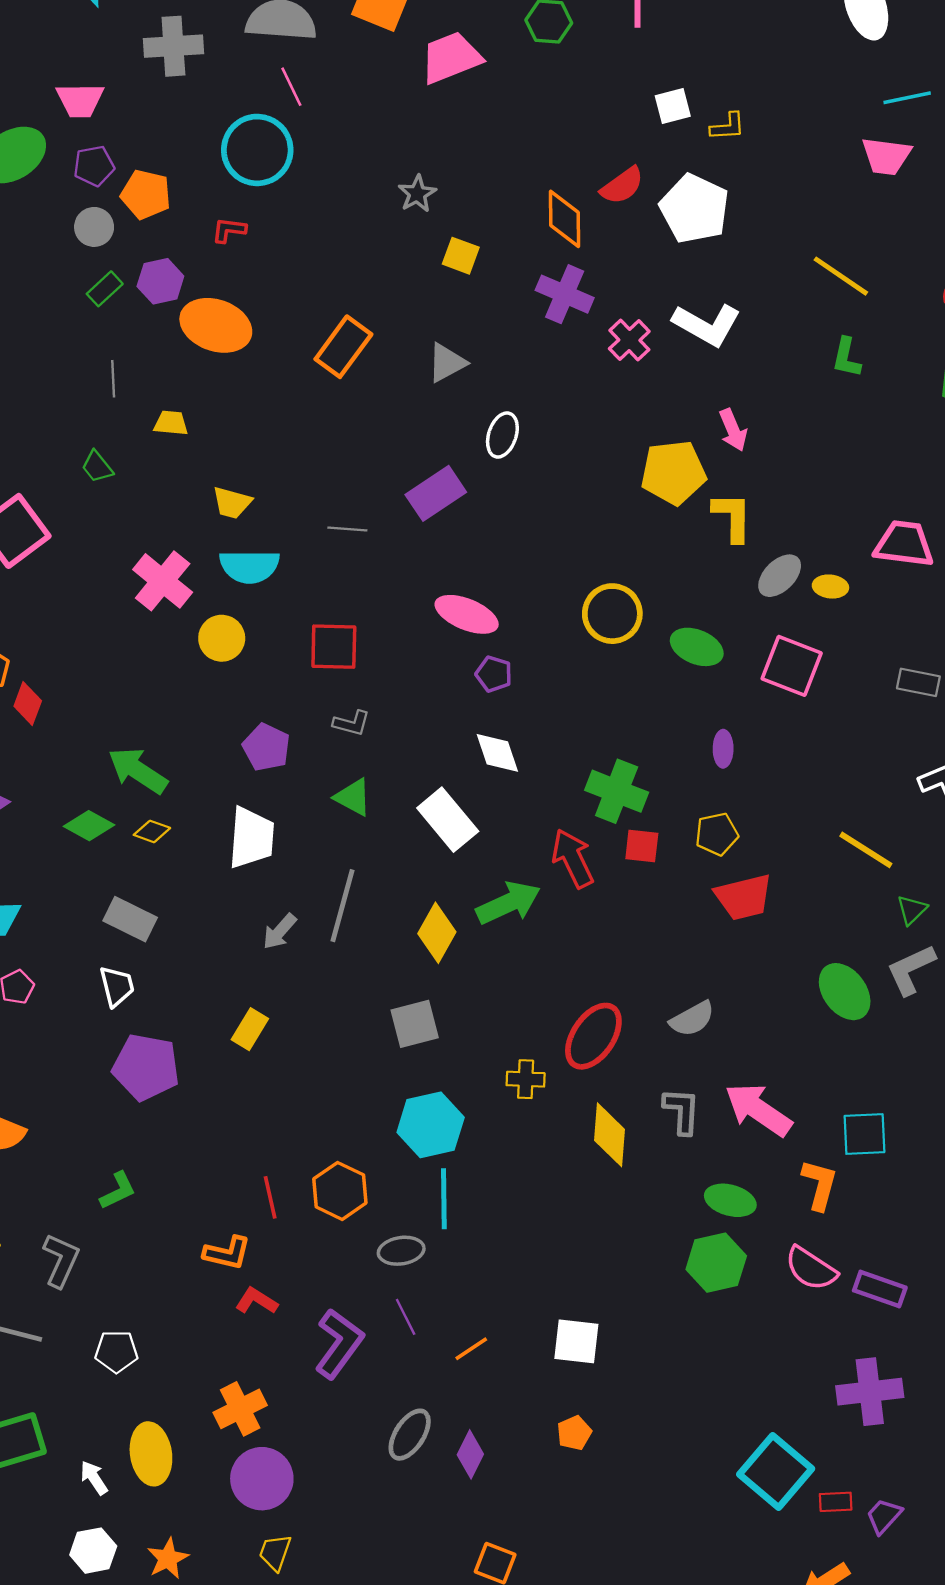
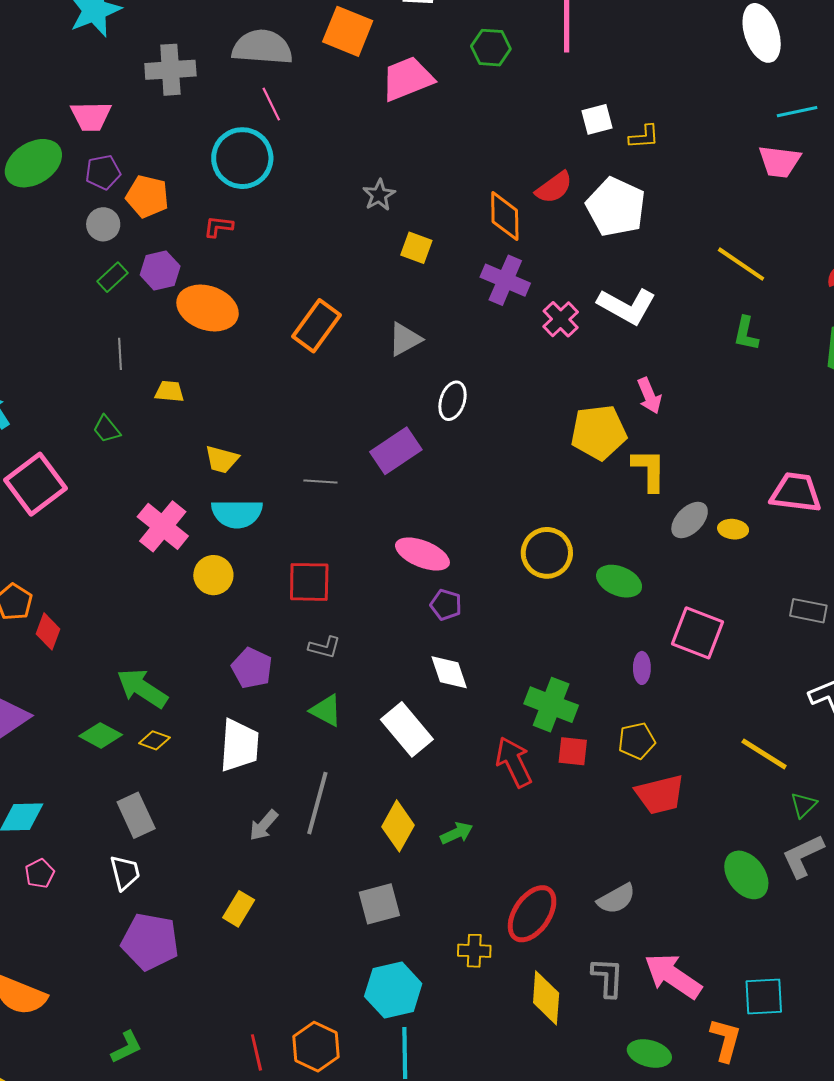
pink square: (792, 666) -> (698, 633), moved
green arrow: (508, 903) -> (457, 833), moved, size x0.6
gray rectangle: (130, 919) -> (136, 815), turned 39

